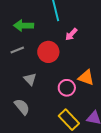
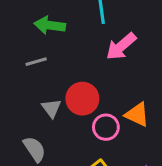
pink arrow: (71, 34) -> (121, 46), size x1.5
red circle: (48, 52) -> (82, 99), moved

